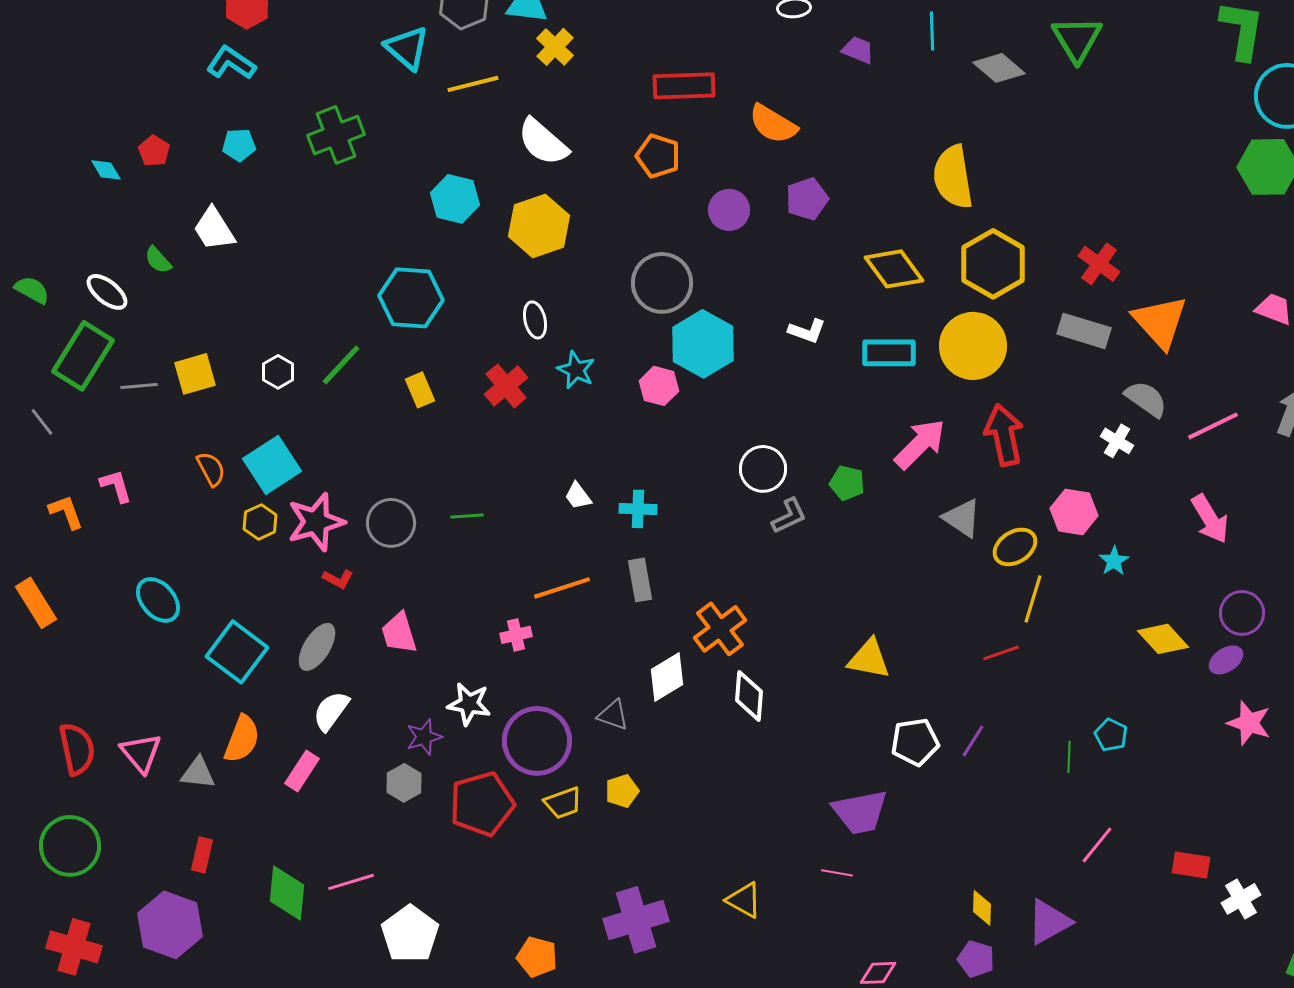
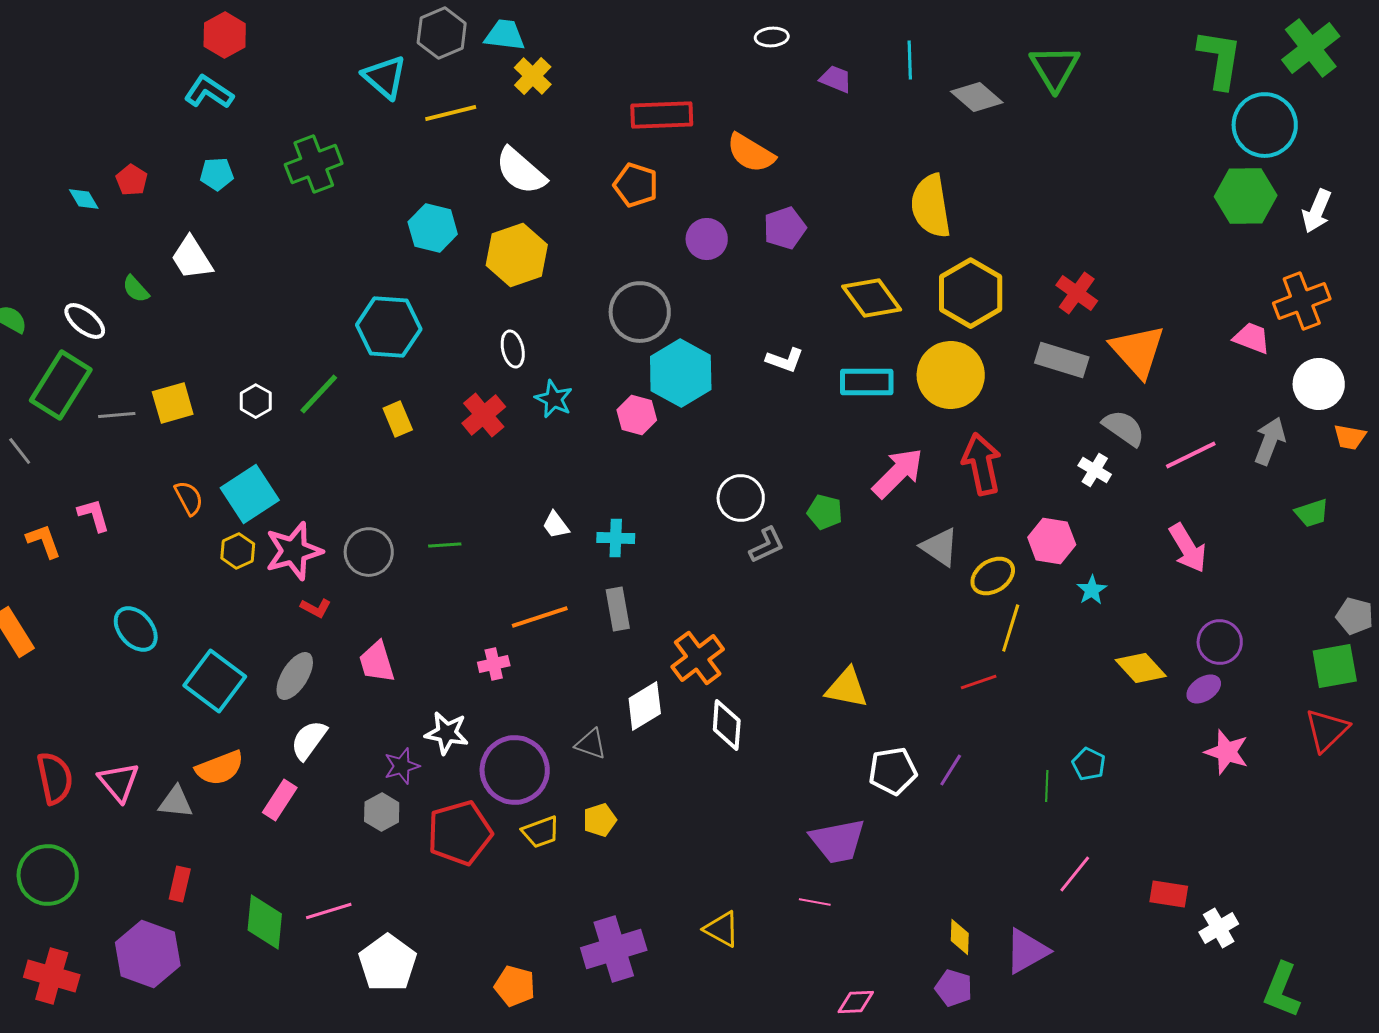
orange semicircle: (242, 739) -> (220, 768), turned 48

